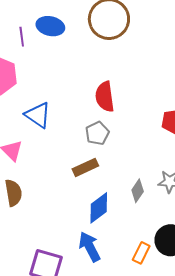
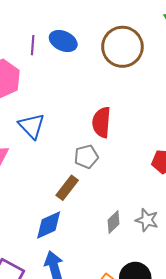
brown rectangle: (85, 167) -> (67, 188), turned -40
blue diamond: (99, 208) -> (49, 225), moved

